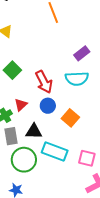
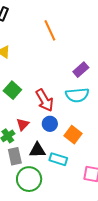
cyan rectangle: (55, 151) -> (58, 159), moved, size x0.7

